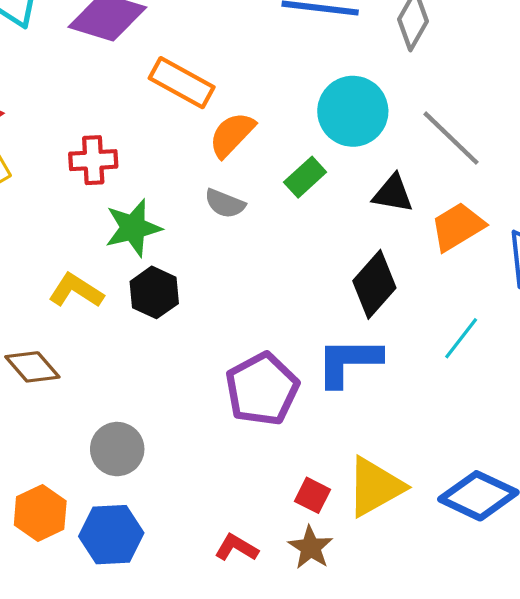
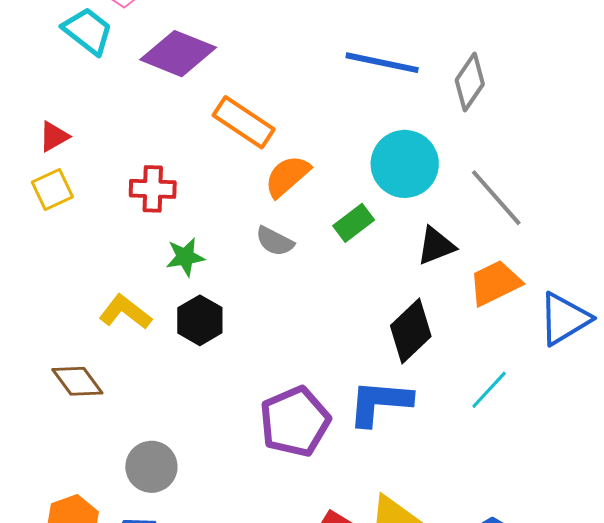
black triangle: (393, 194) -> (436, 246), turned -36
green star: (133, 228) -> (185, 257), size x0.7

